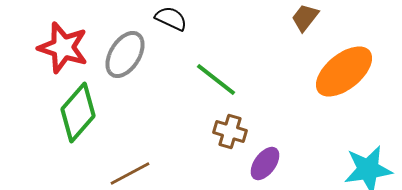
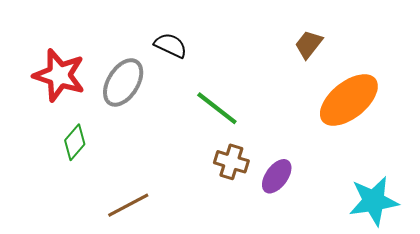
green diamond: (78, 112) -> (75, 142), size x0.6
purple ellipse: (265, 164) -> (277, 176), moved

